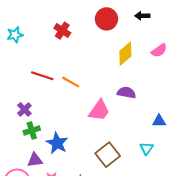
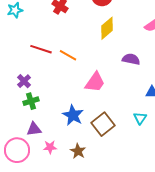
yellow diamond: (125, 54) -> (107, 28), moved
purple semicircle: (126, 93) -> (131, 59), moved
blue star: (57, 143) -> (73, 115), moved

